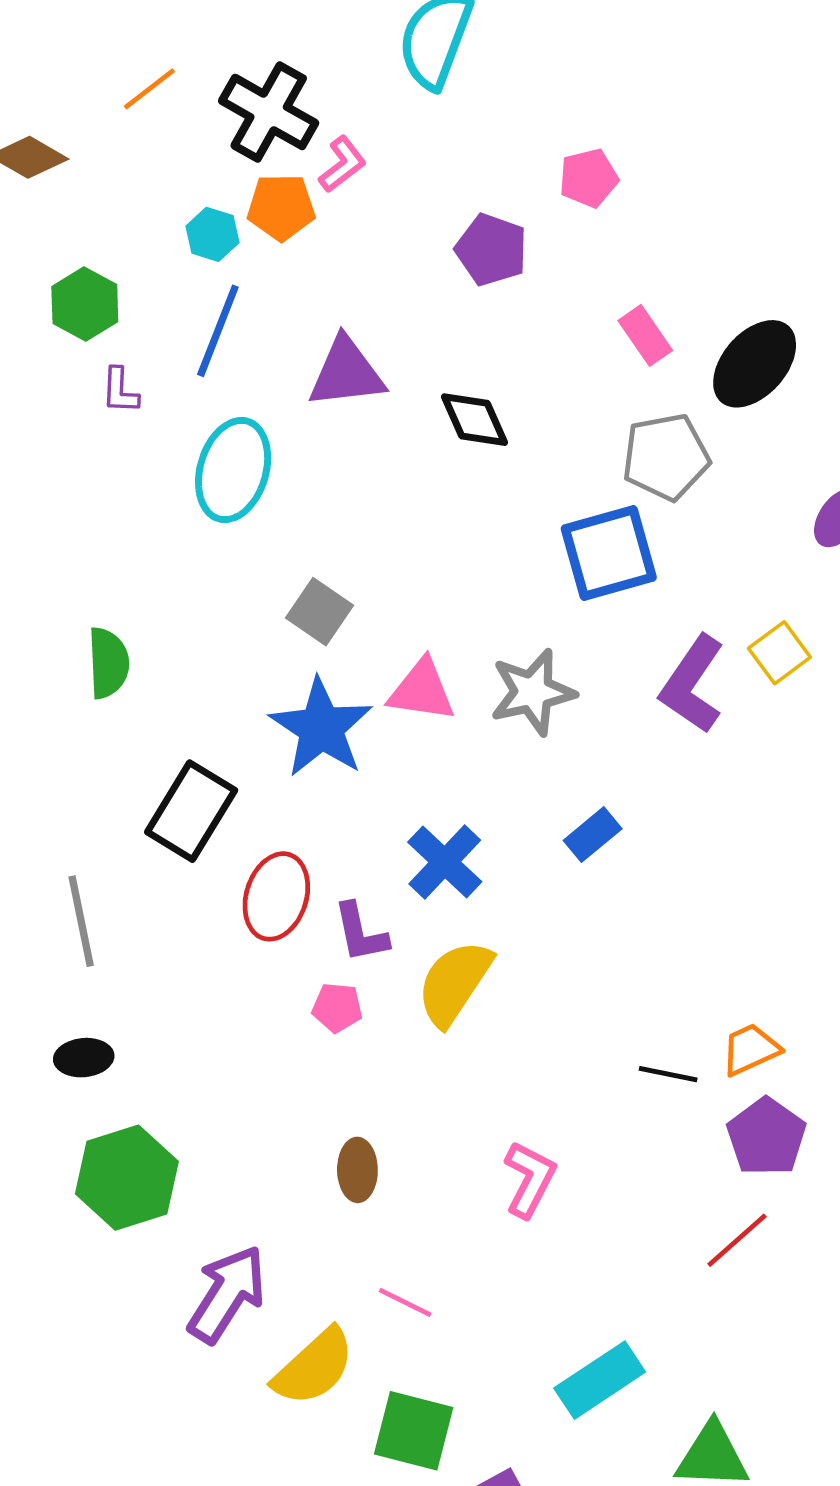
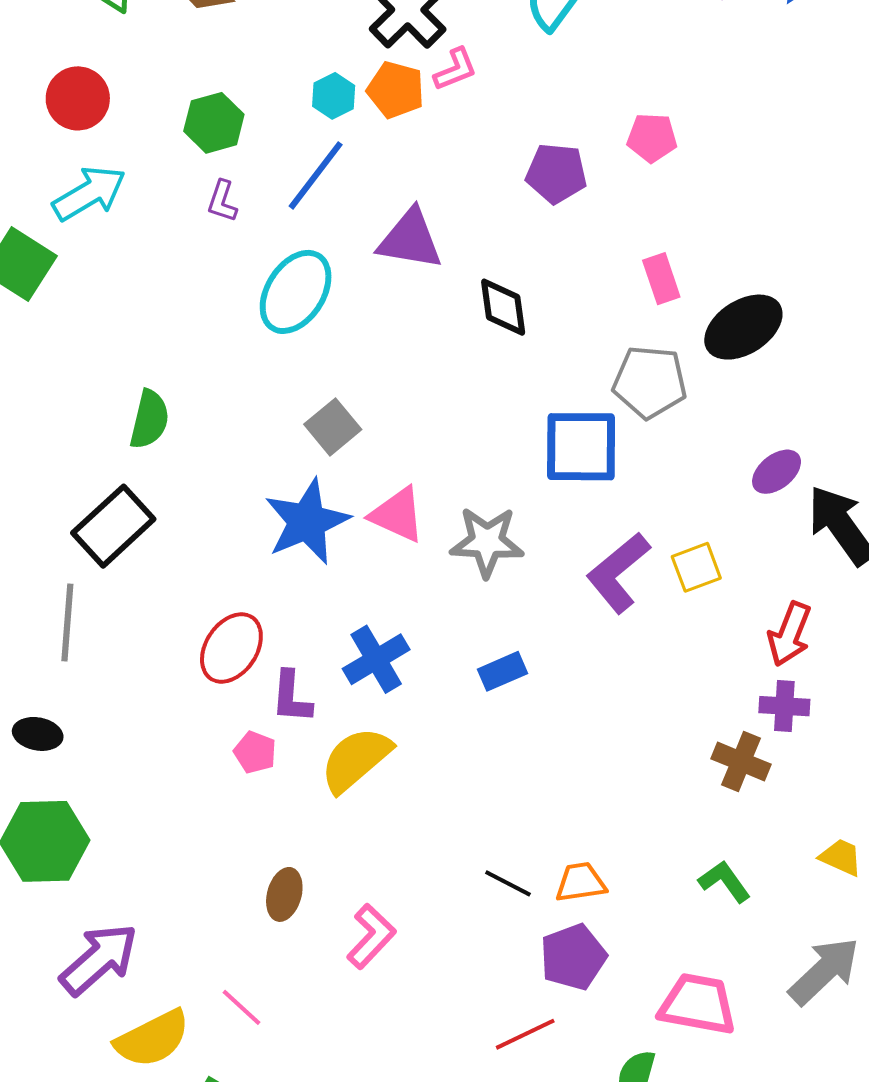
purple pentagon: (491, 250) -> (556, 173), turned -30
black rectangle: (191, 811) -> (113, 526), moved
brown ellipse: (357, 1170) -> (284, 894), moved

